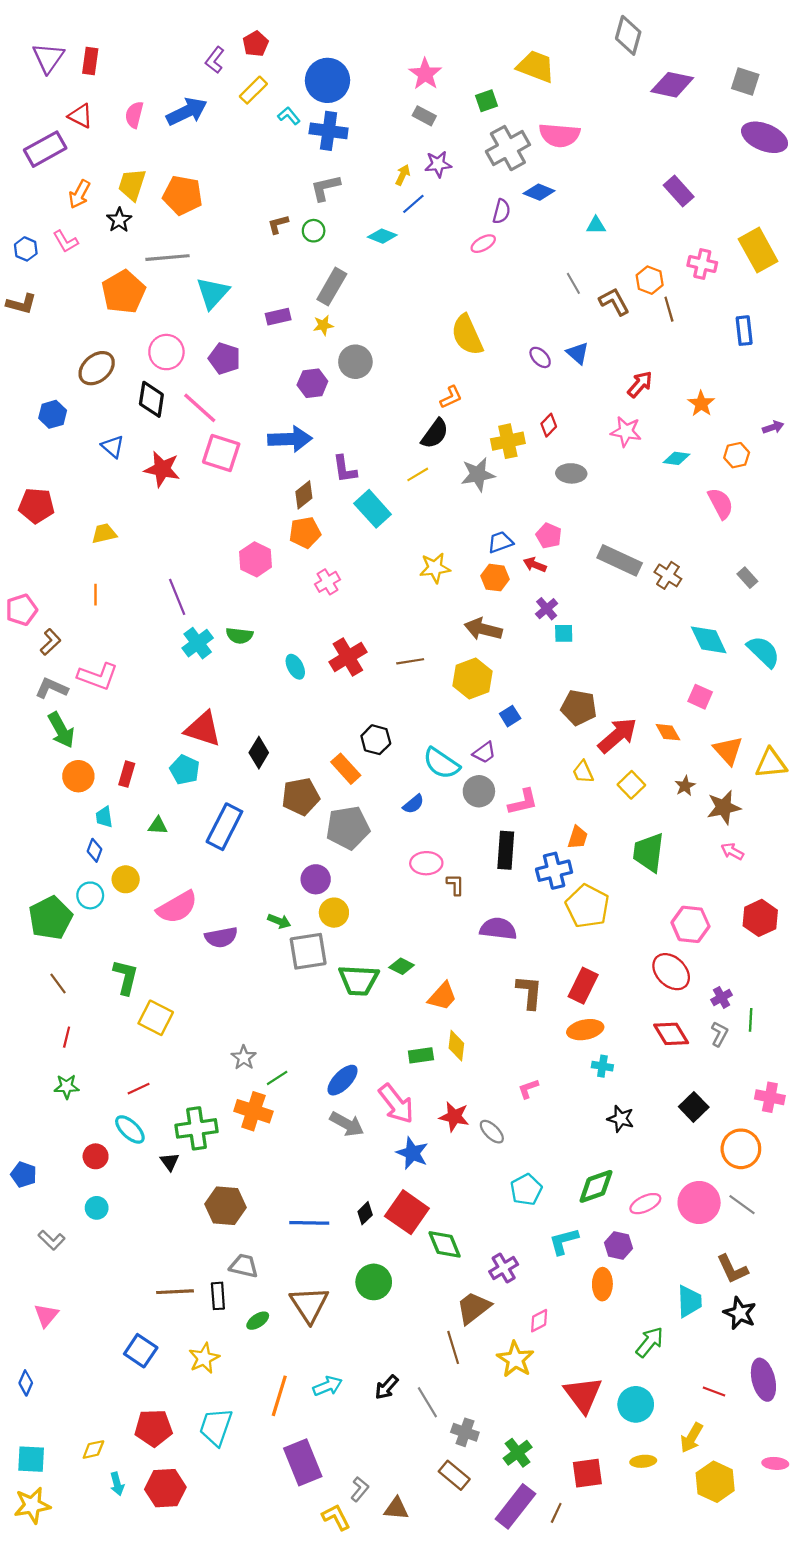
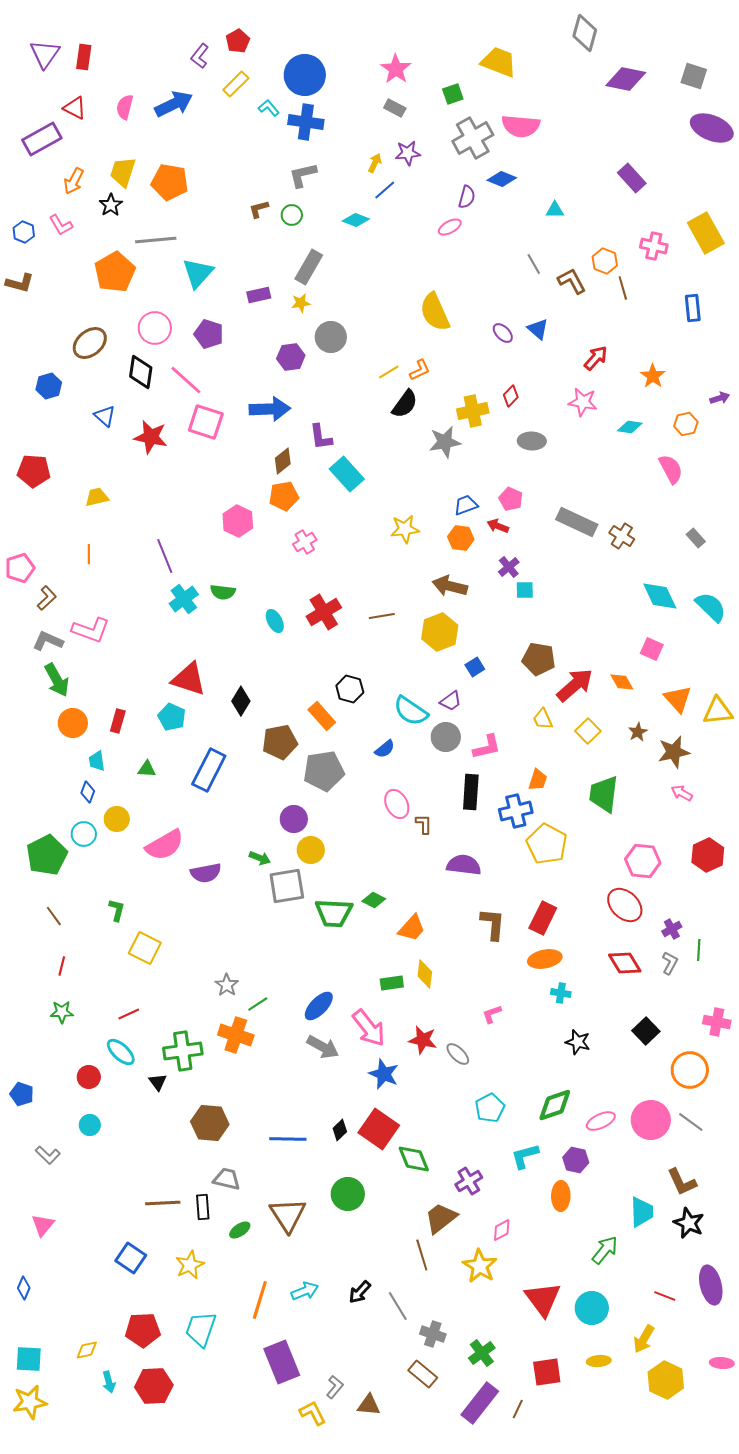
yellow line: (418, 474) -> (389, 372), moved
pink ellipse: (426, 863) -> (397, 804), turned 64
green L-shape: (126, 977) -> (117, 910), size x0.7

